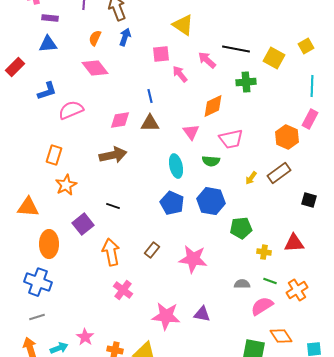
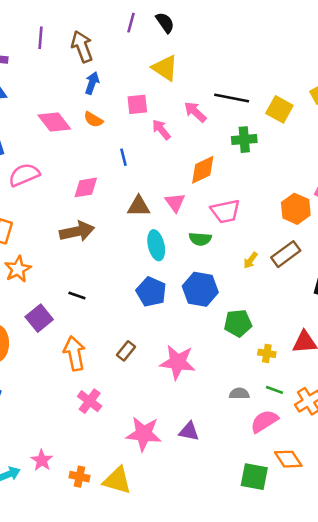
orange semicircle: (95, 38) -> (93, 119), moved, turned -84
brown triangle: (150, 123) -> (139, 206), moved

